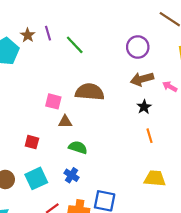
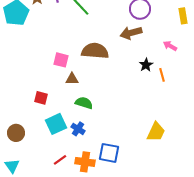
brown arrow: (142, 79) -> (131, 33), moved
orange line: (149, 136) -> (162, 75), moved
cyan square: (36, 178) -> (56, 124), moved
yellow trapezoid: (155, 178) -> (156, 132), turned 110

